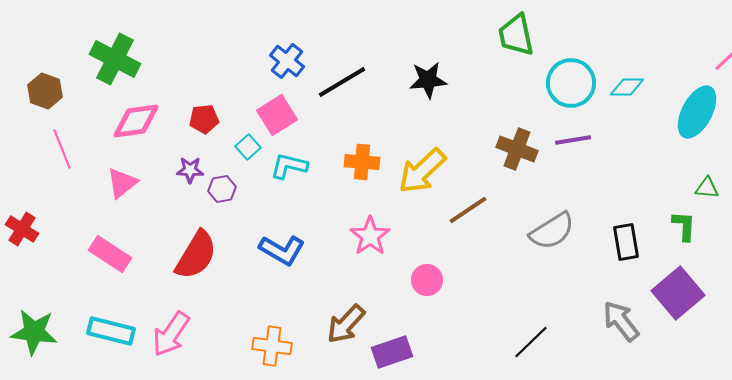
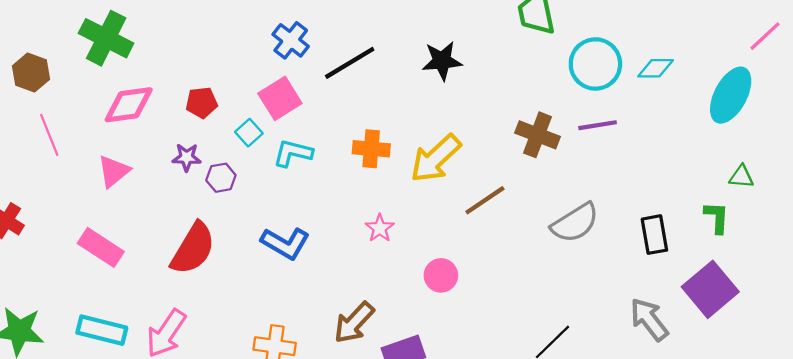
pink star: (370, 236) -> (380, 228), size x0.7

